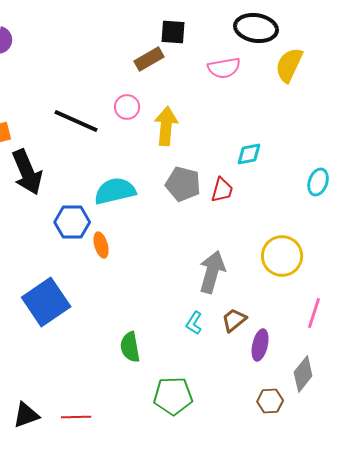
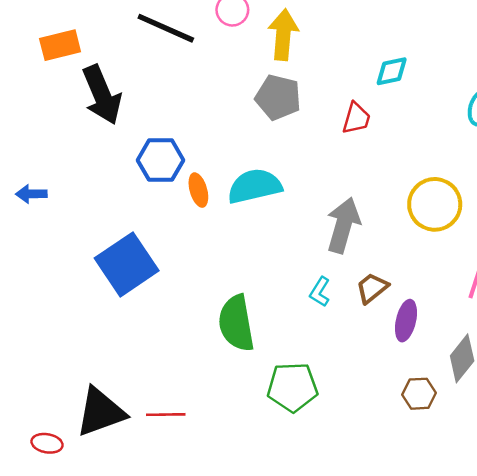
gray pentagon: (183, 184) -> (278, 97), moved
cyan semicircle: (115, 191) -> (255, 186), moved
green semicircle: (130, 347) -> (236, 323), size x1.4
black triangle: (26, 415) -> (101, 412), size x1.5

